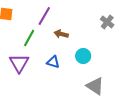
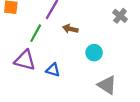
blue triangle: (53, 62) -> (53, 70), moved
purple triangle: (19, 63) -> (25, 60), turned -45

